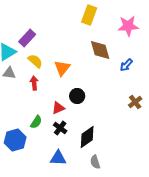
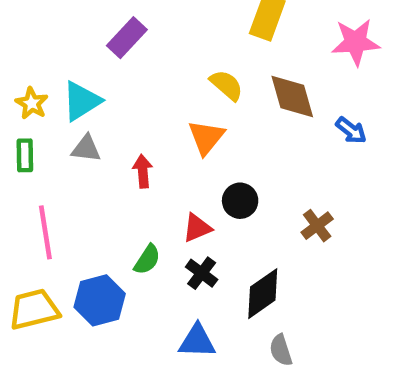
purple rectangle: (27, 38) -> (127, 38), moved
yellow semicircle: (35, 61) -> (226, 85), moved
blue arrow: (126, 65) -> (351, 130), turned -96
brown cross: (135, 102) -> (317, 226), moved

